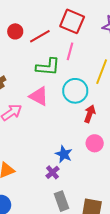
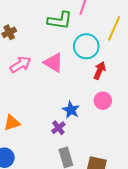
pink triangle: (39, 96) -> (53, 63), moved

